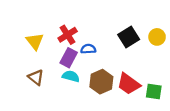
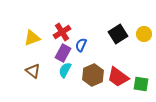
yellow triangle: (35, 41) -> (32, 38), turned 48
blue semicircle: (88, 49) -> (81, 45), turned -64
cyan semicircle: (71, 76) -> (65, 70), turned -77

